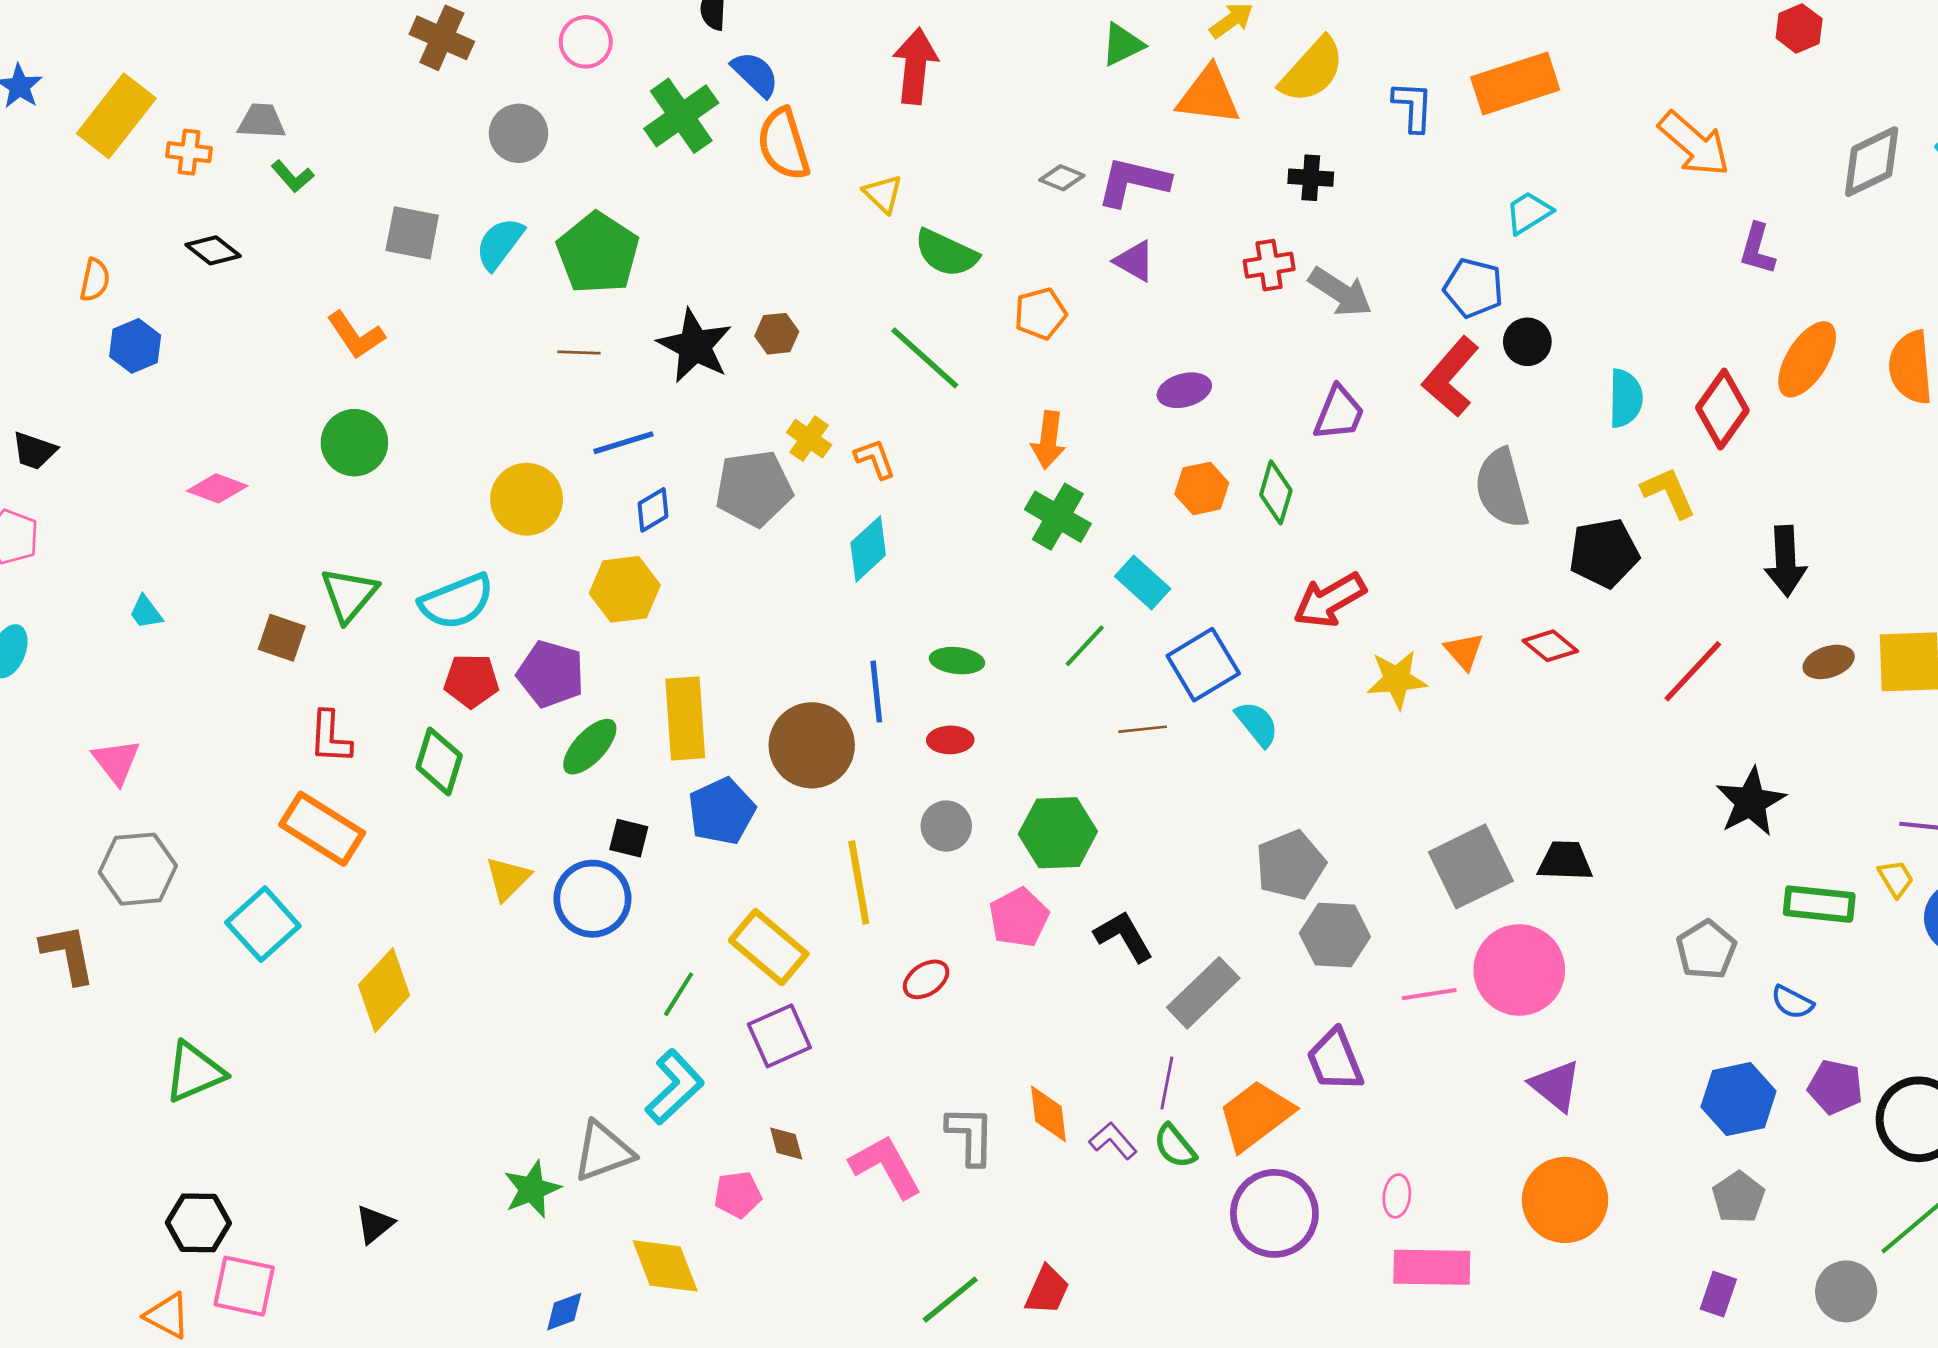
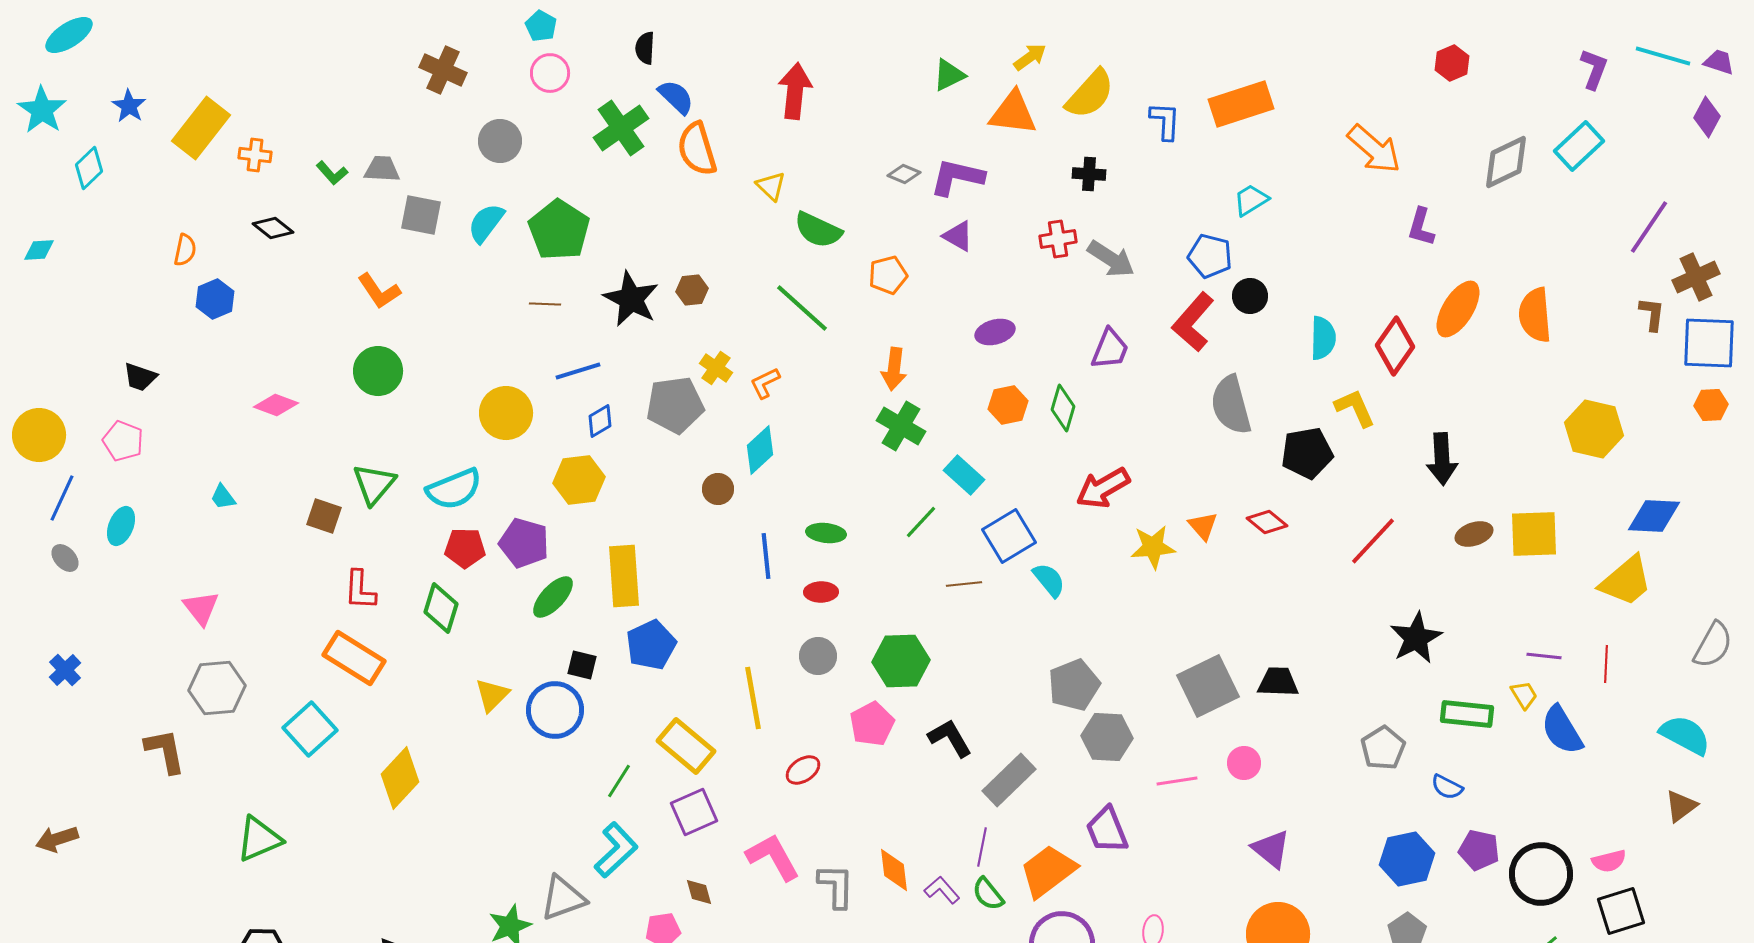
gray trapezoid: (262, 121) -> (382, 169), moved
orange L-shape: (875, 459) -> (765, 383), turned -96
brown circle: (812, 745) -> (718, 489), moved, size x0.5
pink circle: (1519, 970) -> (1244, 763), size x0.5
pink L-shape: (886, 1166) -> (773, 857), moved

